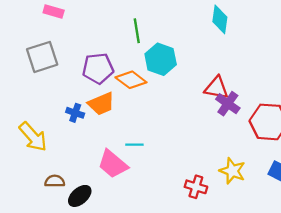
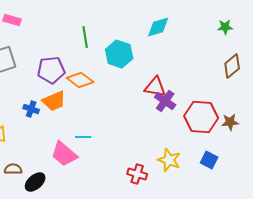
cyan diamond: (220, 19) -> (158, 27), turned 65
cyan hexagon: (161, 59) -> (119, 54), moved

